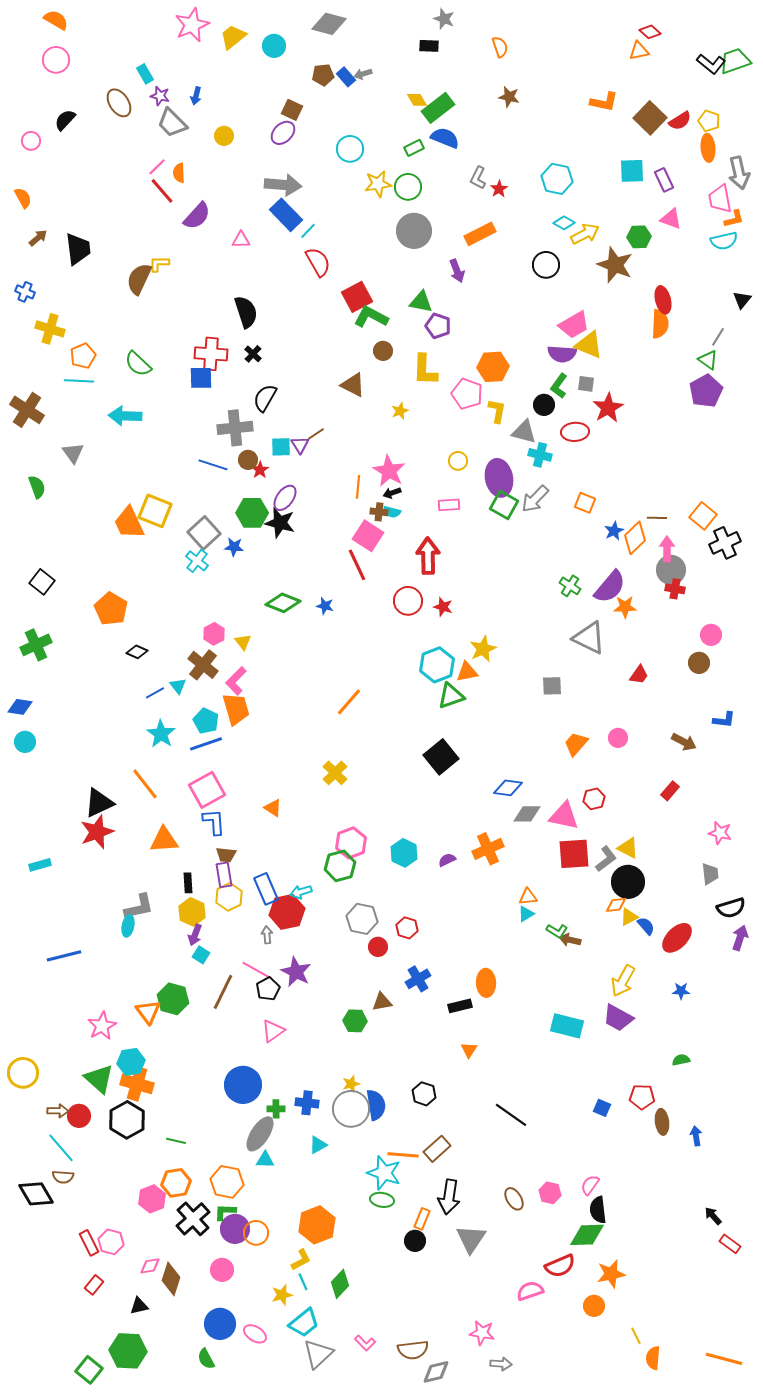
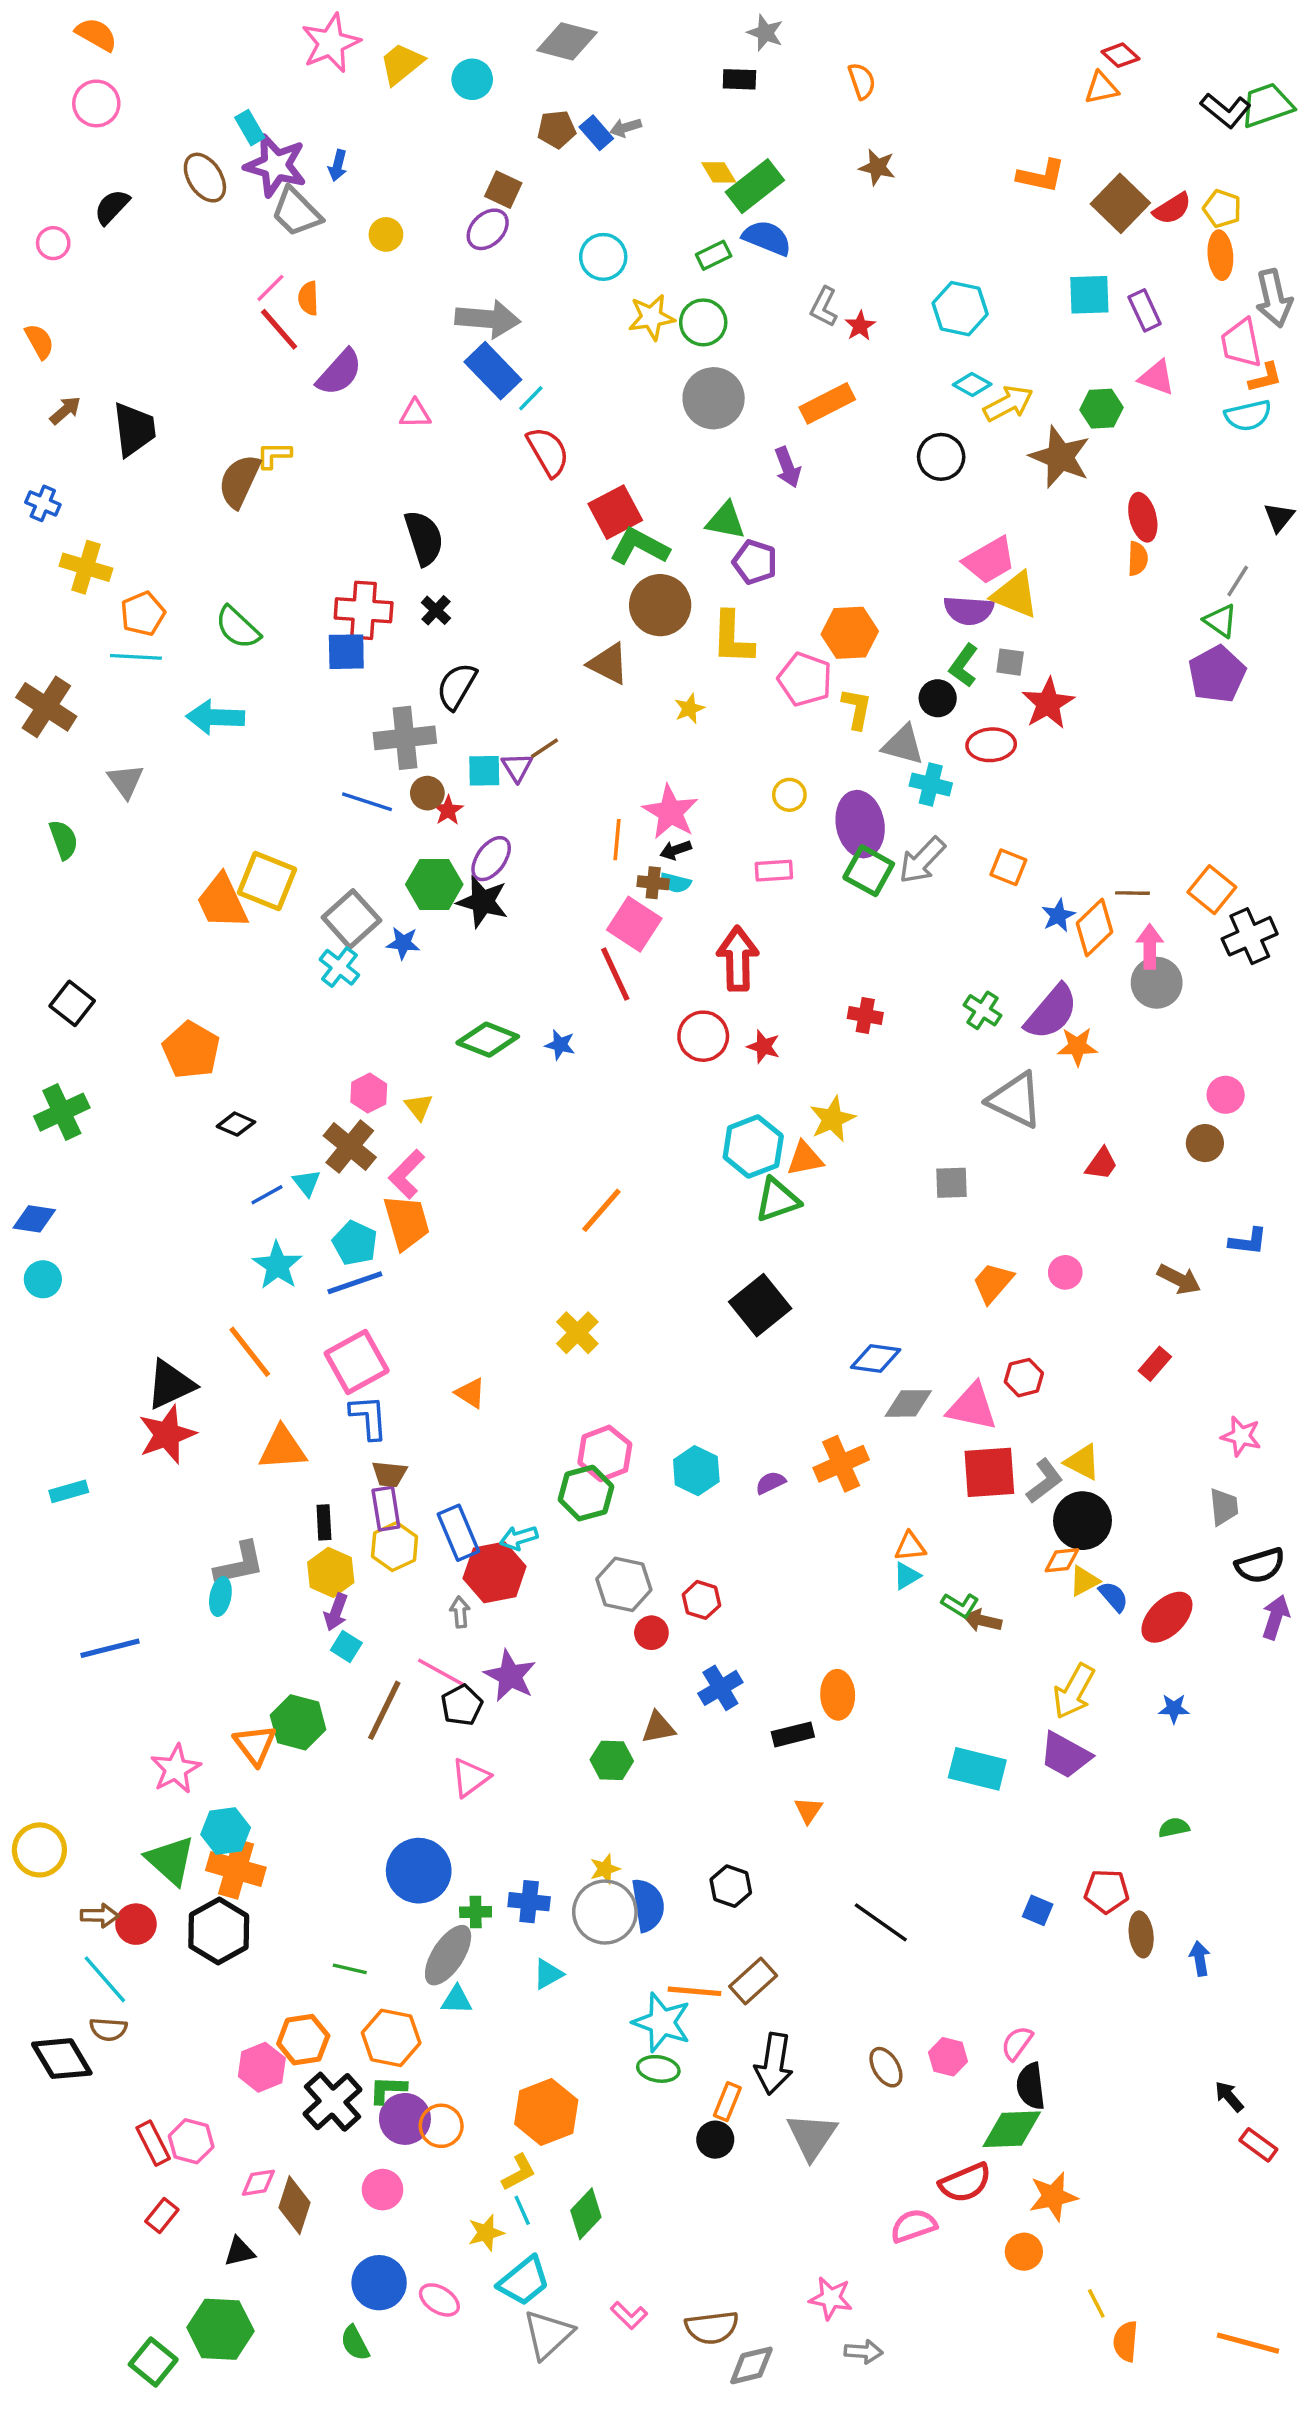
purple star: (160, 96) -> (276, 166), size x1.8
orange semicircle: (660, 324) -> (1138, 559), size x0.7
brown circle: (383, 351) -> (660, 605), size x1.8
red cross: (675, 589) -> (865, 1015), moved
green line: (176, 1141) -> (350, 1969), moved

